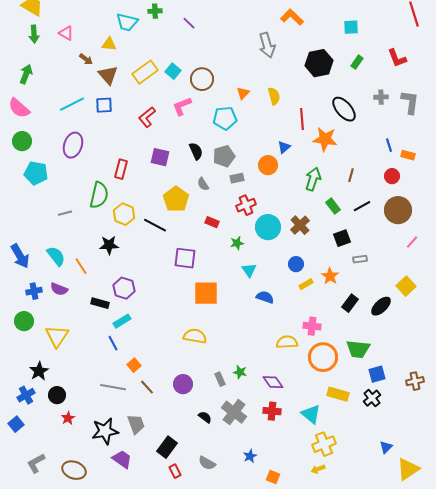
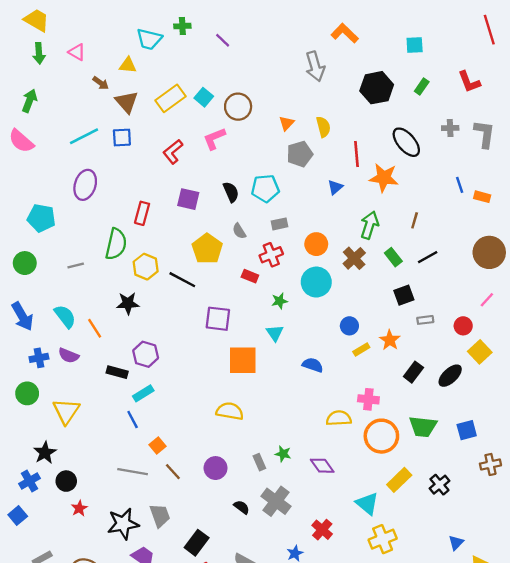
cyan pentagon: (225, 118) -> (265, 188), moved
green circle: (22, 141) -> (25, 263), moved
gray pentagon: (224, 156) -> (300, 154), moved
orange circle: (268, 165) -> (316, 244), moved
red circle: (392, 176) -> (463, 326), moved
red cross: (246, 205) -> (271, 255), moved
brown circle: (398, 210) -> (489, 252), moved
brown cross: (300, 225) -> (354, 258), moved
cyan triangle: (249, 270) -> (275, 333), moved
blue square: (377, 374) -> (467, 430), moved
yellow rectangle: (338, 394) -> (399, 480), turned -60
red cross: (272, 411) -> (322, 530), moved, turned 36

